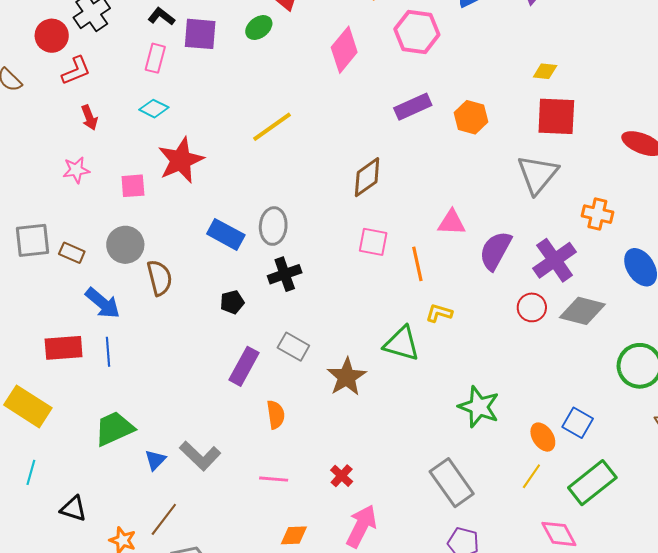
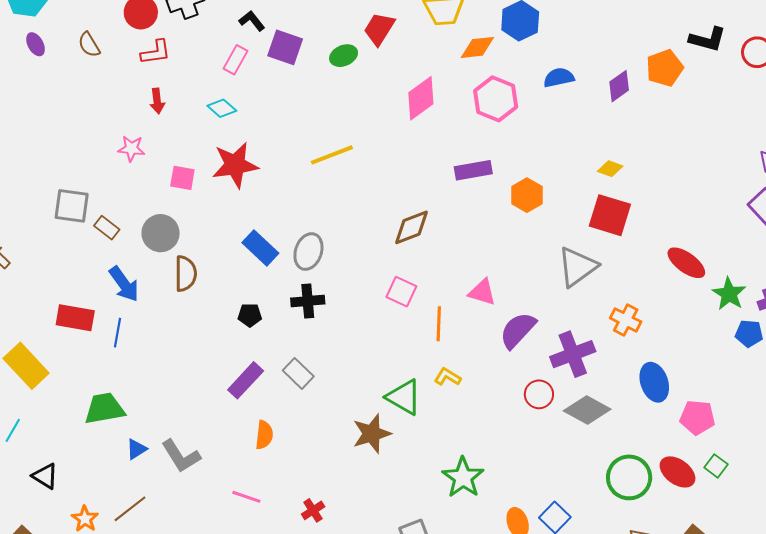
brown star: (346, 377) -> (372, 434), moved

